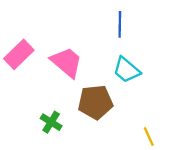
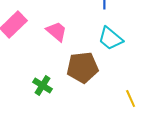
pink trapezoid: (67, 62) -> (57, 31), size x0.7

